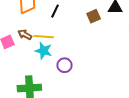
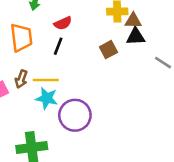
brown arrow: (25, 35) -> (21, 79), turned -96
purple circle: (64, 65) -> (75, 115), size x1.6

